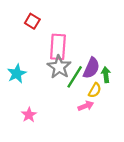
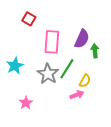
gray star: (59, 67) -> (48, 74), moved
purple semicircle: (91, 68) -> (82, 39), moved
green arrow: (106, 75) -> (95, 51), moved

